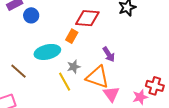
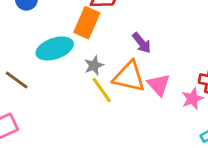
orange rectangle: (72, 36) -> (87, 23), size x1.5
yellow line: (65, 82) -> (102, 90), moved
pink triangle: (111, 94) -> (159, 85), moved

